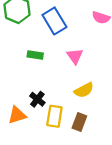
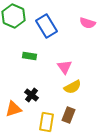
pink triangle: (75, 56) -> (64, 67), moved
yellow rectangle: (54, 116) -> (46, 122), moved

